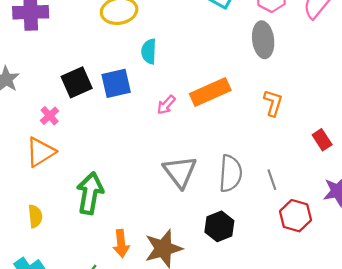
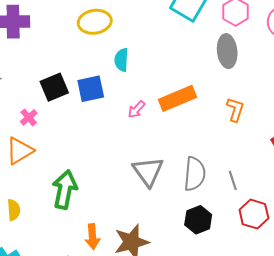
black hexagon: (219, 226) -> (198, 220), moved

